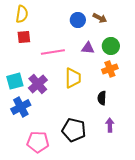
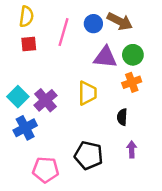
brown arrow: (100, 18) -> (120, 21), size x1.5
purple triangle: (88, 48) -> (105, 57), size x1.5
pink line: (53, 52) -> (63, 32), moved, turned -65
cyan square: (15, 81) -> (18, 97), turned -30

